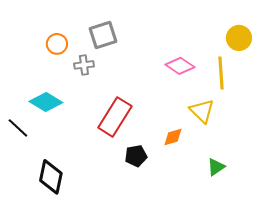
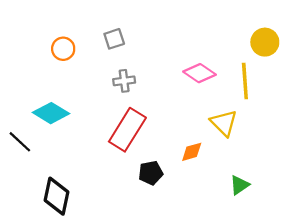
gray square: (103, 35) -> (114, 39), size x0.7
gray cross: (84, 65) -> (124, 81), moved

